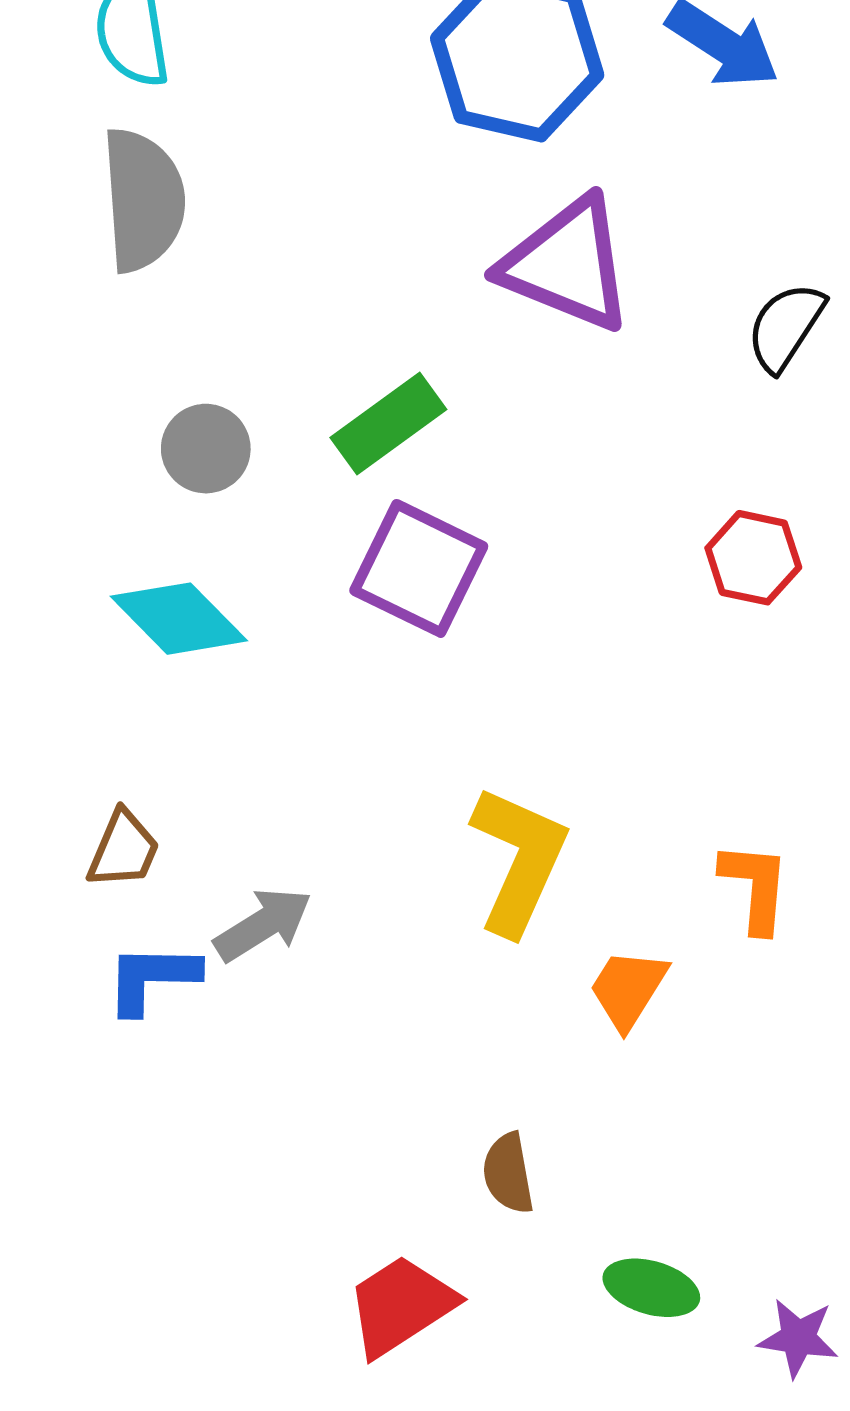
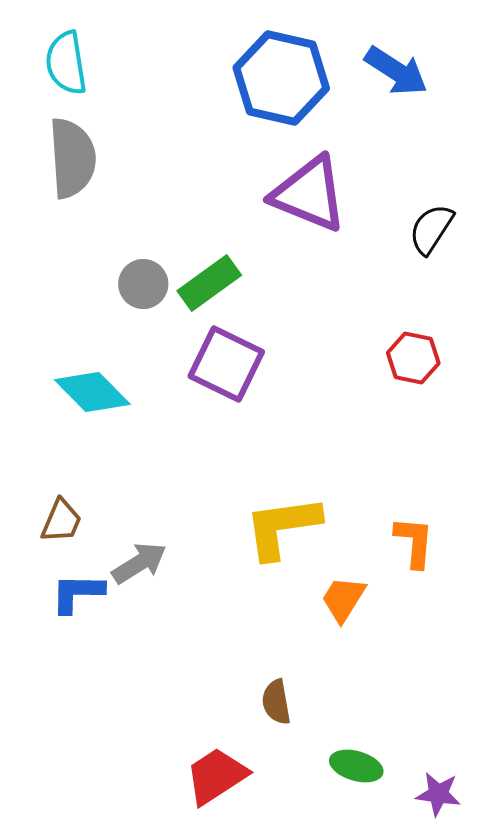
gray circle: (206, 449) -> (143, 284), moved
yellow L-shape: (519, 860) -> (282, 527), turned -122

